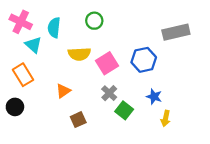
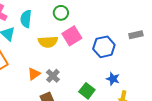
gray rectangle: (176, 32) -> (136, 35), moved, size x0.6
pink square: (107, 63) -> (72, 36), moved
gray cross: (109, 93) -> (53, 76), moved

